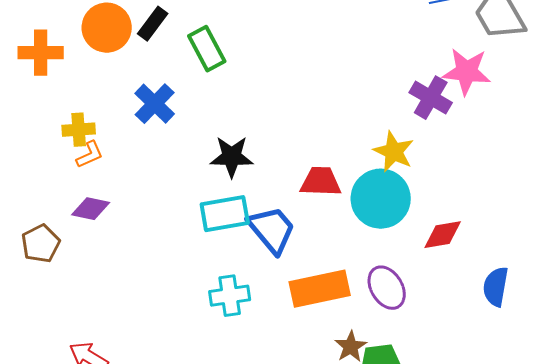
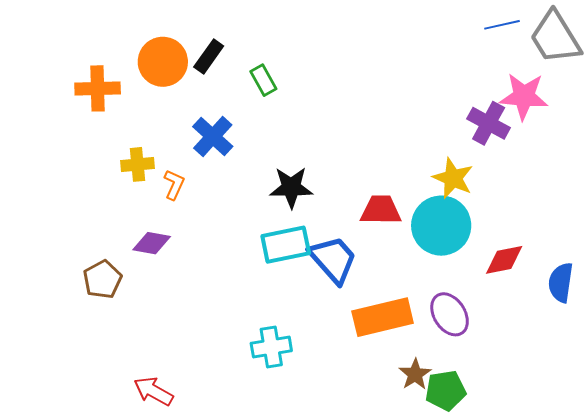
green rectangle: (207, 49) -> (263, 80), size x0.7
orange L-shape: (90, 155) -> (174, 185), moved, turned -40
blue semicircle: (496, 287) -> (561, 282), moved
cyan cross: (230, 296) -> (271, 347), moved

